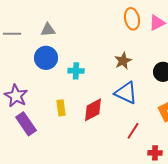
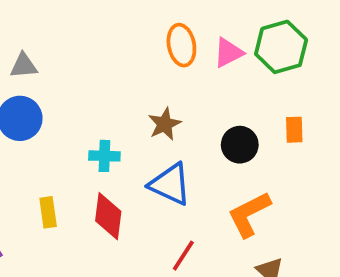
cyan cross: (76, 71) -> (104, 156), moved
red diamond: (93, 110) -> (108, 216), turned -55

